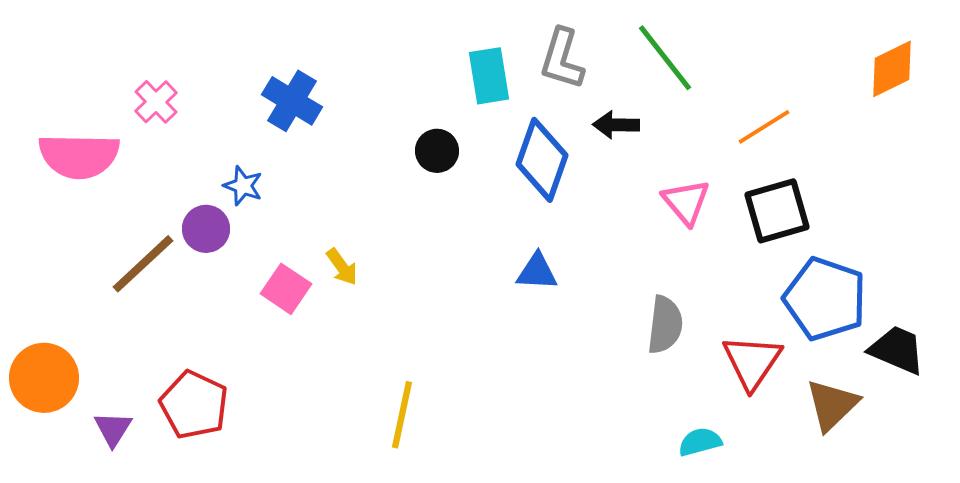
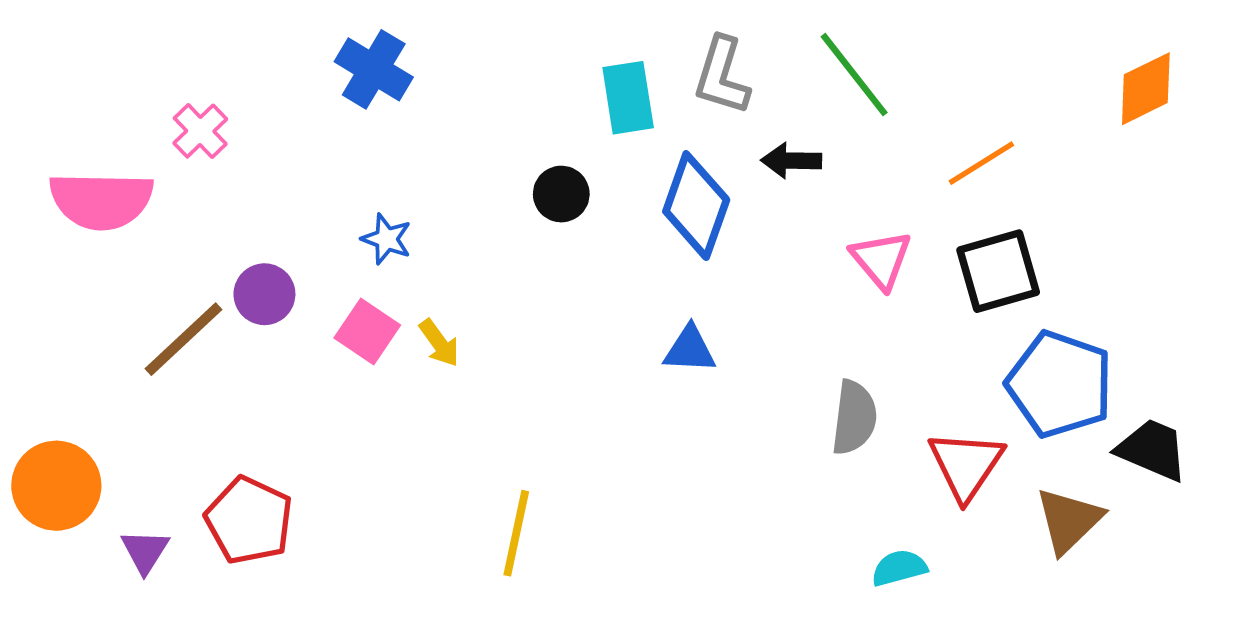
blue cross: (292, 101) -> (374, 69), moved
blue star: (243, 186) -> (387, 239), moved
pink square: (286, 289) -> (367, 331), moved

